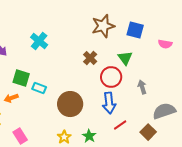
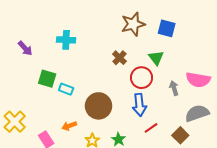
cyan cross: (39, 41) -> (66, 40), turned -36
pink semicircle: (165, 44) -> (198, 80), moved, size x1.6
orange arrow: (11, 98) -> (69, 126), moved

